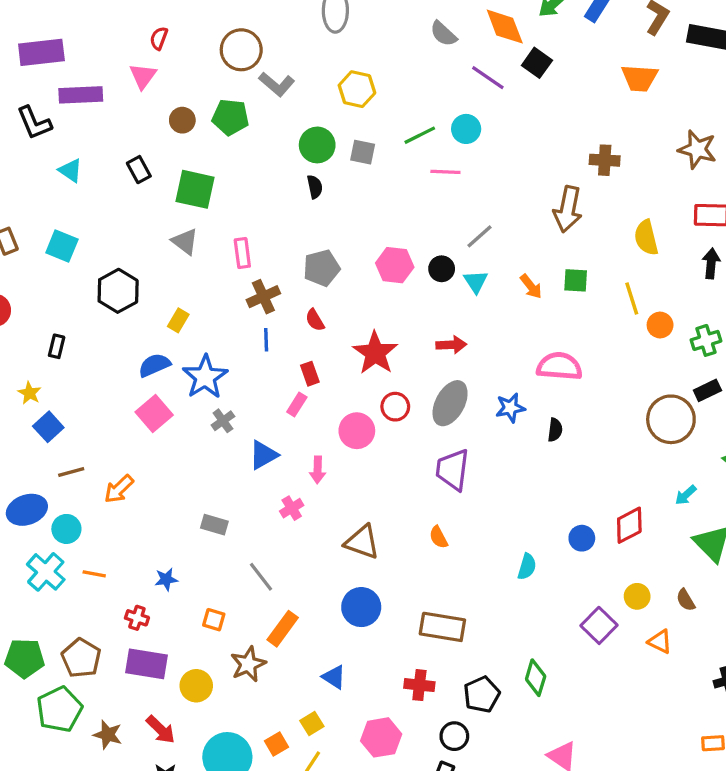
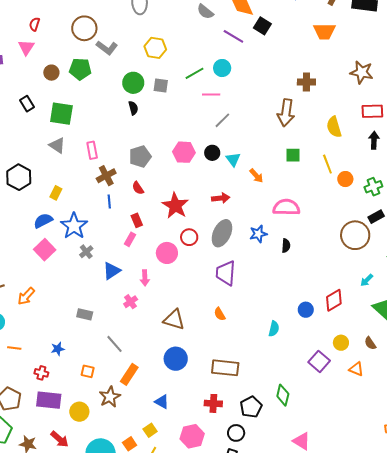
gray line: (480, 236) -> (222, 120), moved
orange arrow: (531, 286) -> (256, 176), moved

